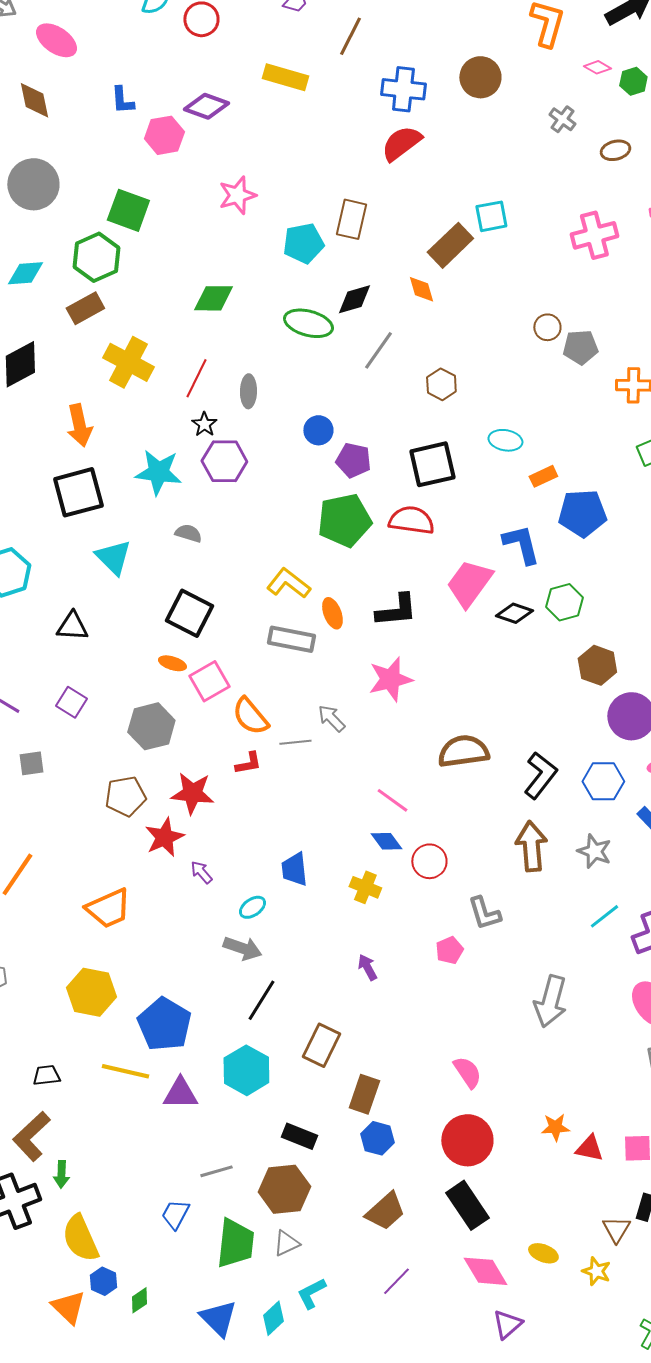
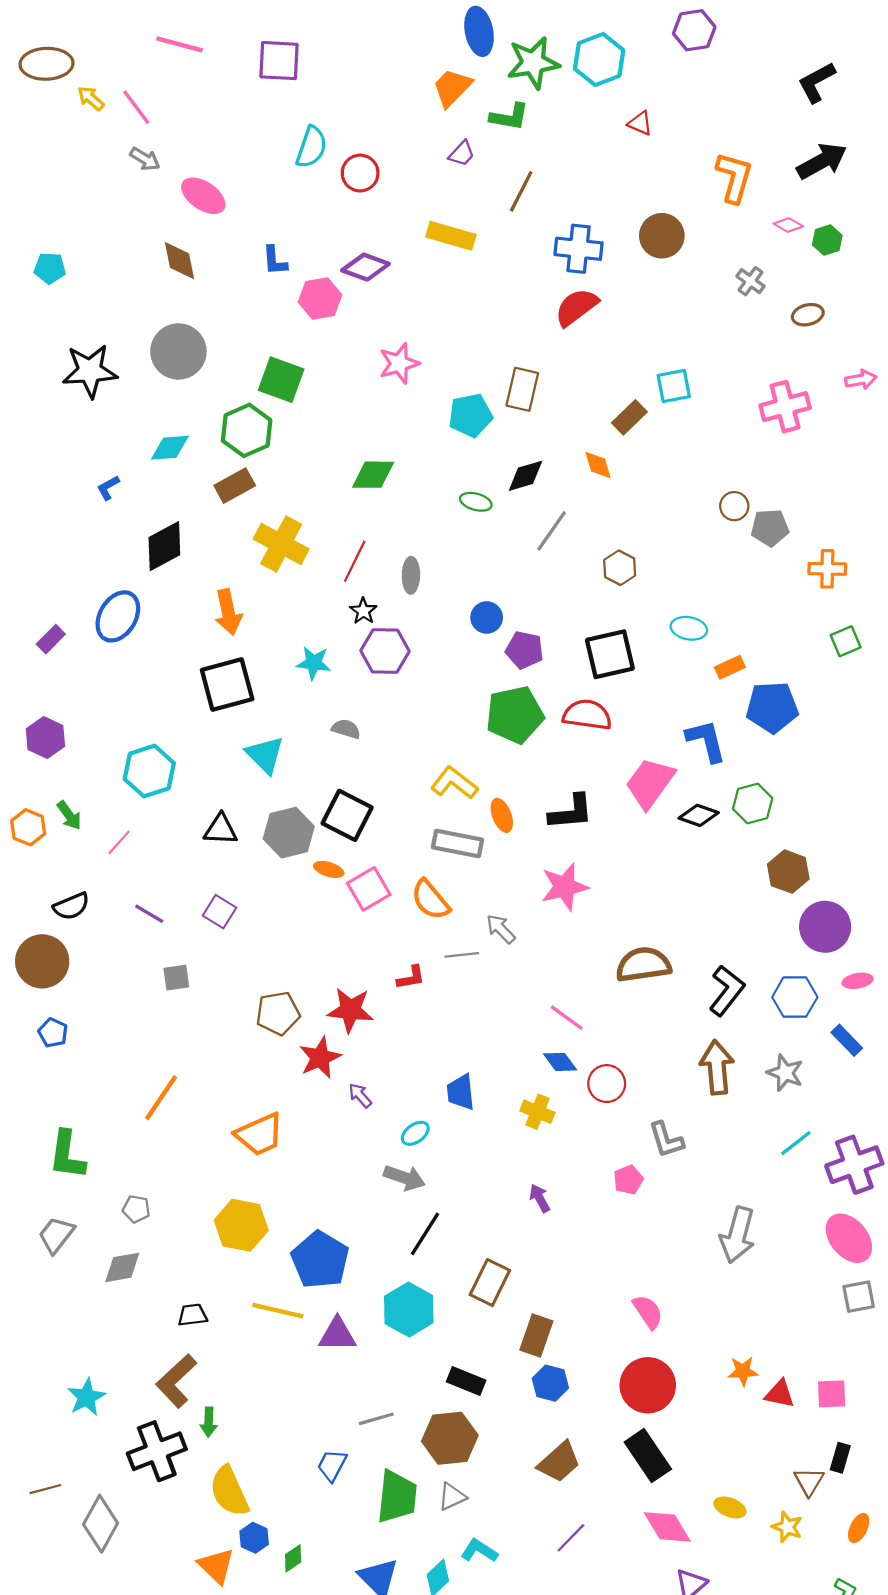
brown rectangle: (450, 245) -> (629, 417), size x0.7
green ellipse: (308, 323) -> (476, 502), size x0.6
cyan star: (158, 472) -> (314, 663), size x0.7
orange semicircle: (250, 716) -> (430, 900), moved
gray hexagon: (151, 726) -> (289, 833), moved
cyan L-shape: (311, 1293) -> (479, 1551), turned 60

